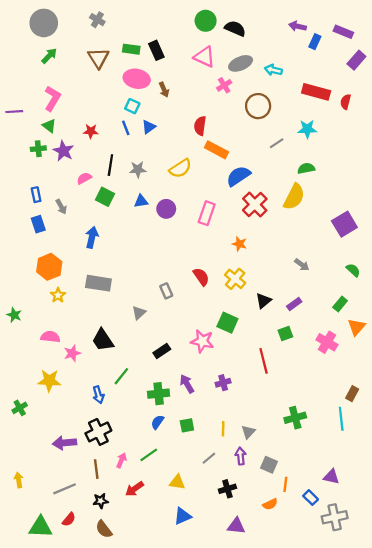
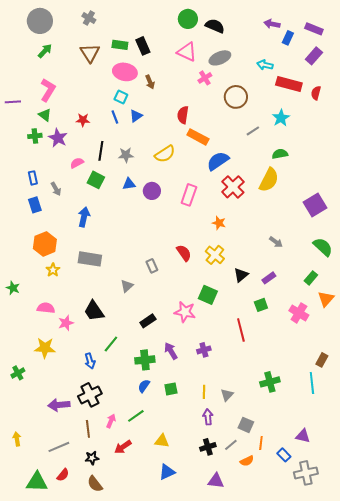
purple rectangle: (356, 60) -> (314, 56), moved
cyan arrow: (273, 70) -> (265, 65), moved
cyan star: (307, 129) -> (281, 118), turned -30
green semicircle: (353, 270) -> (323, 247), size x1.5
purple arrow: (241, 456) -> (208, 417), moved
gray line: (209, 458) -> (231, 445), moved

